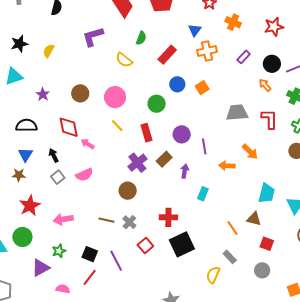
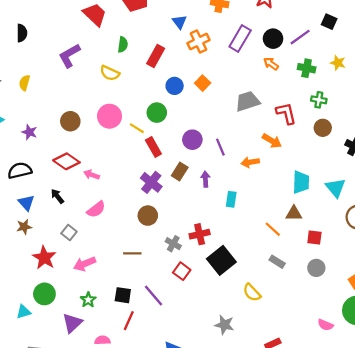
purple rectangle: (244, 57) -> (240, 39), size x1.6
red L-shape: (269, 119) -> (286, 113), moved
yellow line: (117, 126) -> (137, 128), moved
red diamond: (69, 127) -> (66, 161), turned -30
gray square: (58, 177) -> (69, 233), moved
gray cross: (129, 222) -> (173, 244), moved
yellow semicircle: (213, 275) -> (252, 293), moved, turned -54

